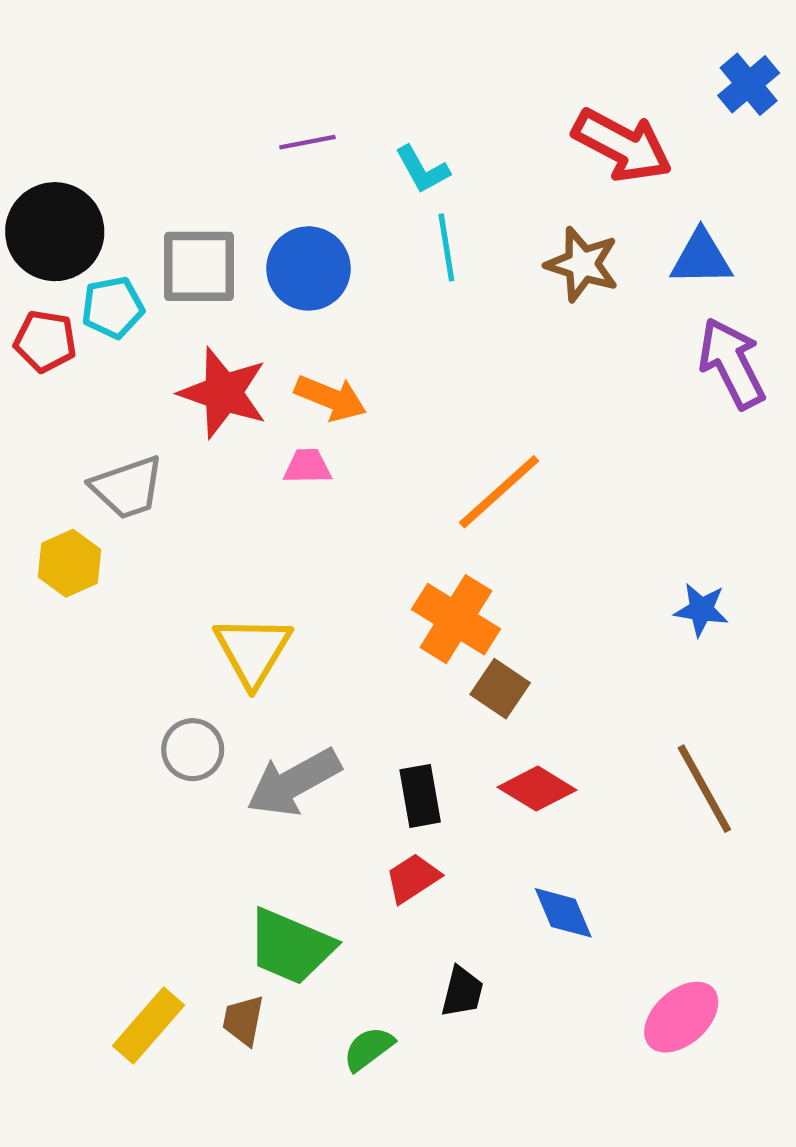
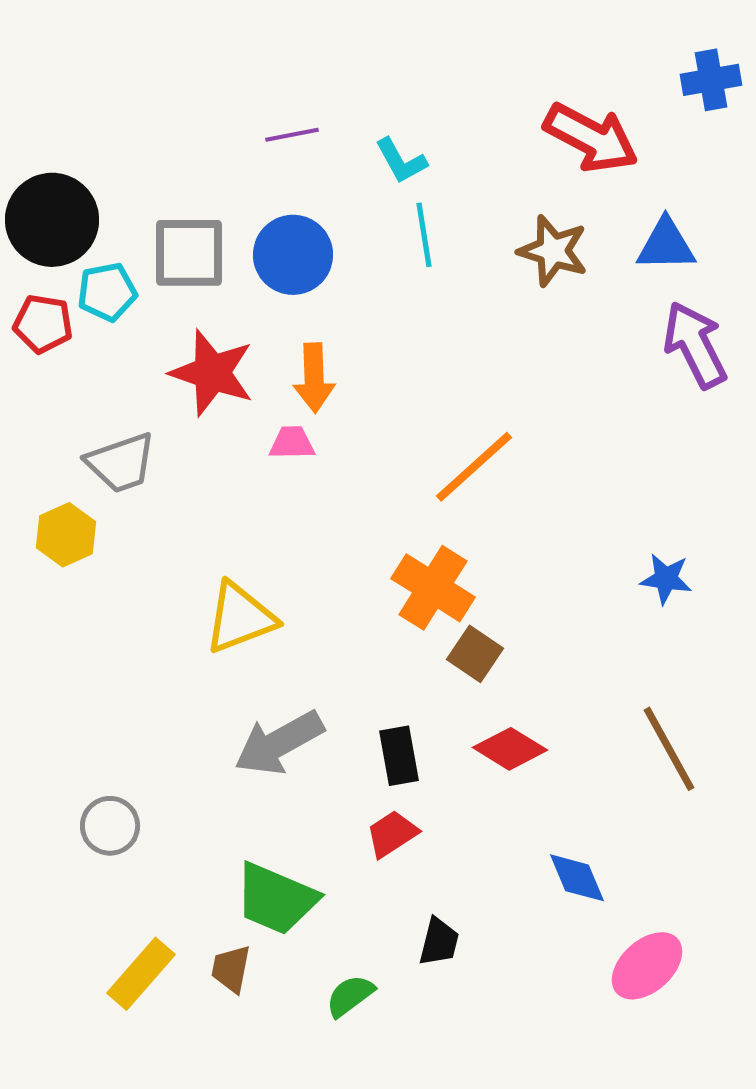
blue cross: (749, 84) -> (711, 80), turned 30
orange arrow: (331, 398) -> (314, 378), turned 66
yellow triangle: (253, 651) -> (240, 618), turned 38
gray circle: (193, 750) -> (110, 826), moved
blue diamond: (563, 913) -> (577, 878), moved

